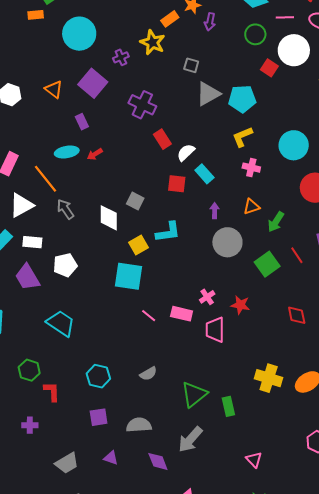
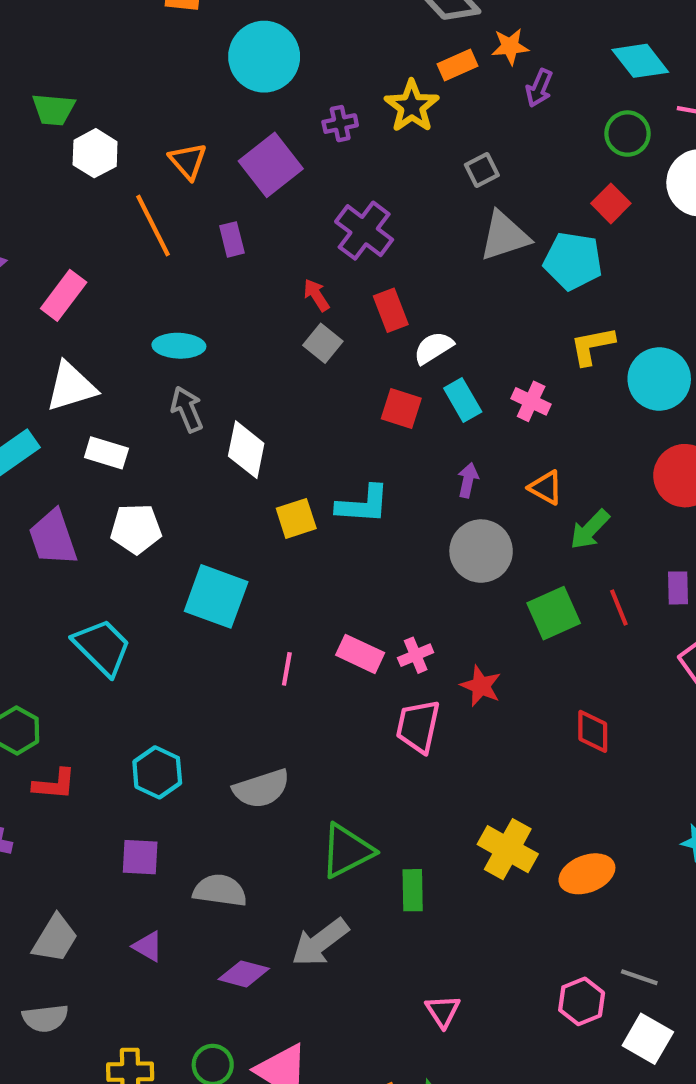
gray square: (191, 65) -> (482, 170), turned 35
red square: (269, 68) -> (611, 203), moved
yellow L-shape: (242, 137) -> (592, 346), moved
cyan ellipse: (67, 152) -> (179, 346), moved
red arrow: (95, 154) -> (316, 295), moved, turned 77
pink cross: (251, 168) -> (531, 401), moved
orange line: (46, 179) -> (153, 225), moved
gray square: (135, 201) -> (323, 343), moved
orange triangle: (251, 207) -> (546, 488), turned 36
gray arrow: (65, 209) -> (187, 409), moved
white rectangle: (32, 242) -> (106, 453), moved
cyan square: (128, 276) -> (216, 596), moved
pink rectangle: (182, 314) -> (360, 654), moved
pink line: (149, 316) -> (287, 669), turned 49
gray semicircle: (148, 374) -> (261, 789), size x1.5
red L-shape: (52, 392) -> (54, 784), turned 85
purple diamond: (158, 461) -> (244, 974), turned -65
gray trapezoid: (67, 463) -> (55, 939), turned -40

